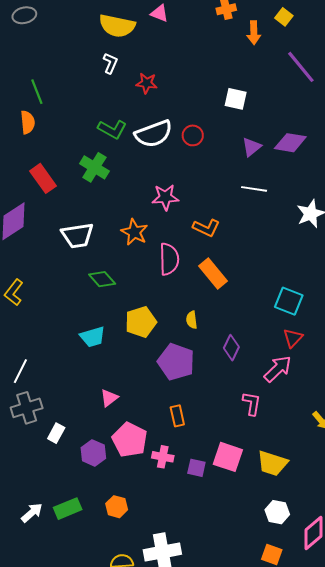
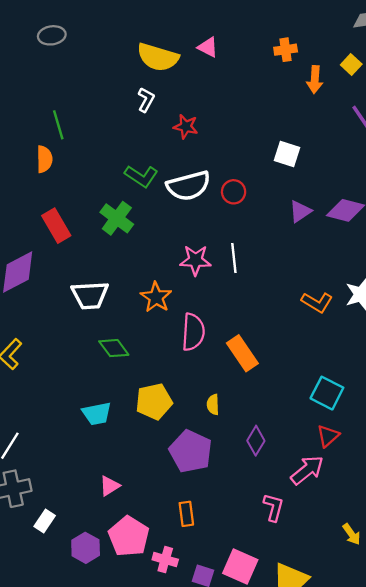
white line: (254, 189) -> (234, 258), moved, turned 70
orange L-shape: (206, 228) -> (317, 302), moved

